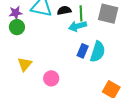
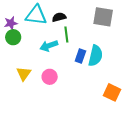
green line: (81, 13) -> (66, 34), moved
cyan arrow: (77, 26) -> (49, 46), moved
pink circle: (51, 78) -> (50, 77), moved

